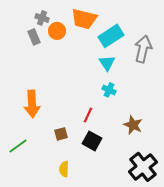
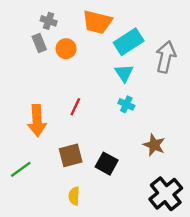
orange circle: (57, 31) -> (66, 49), moved
red line: (88, 115) -> (75, 107), moved
brown square: (61, 134) -> (71, 155), size x1.5

